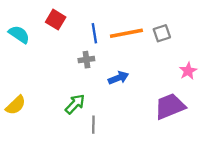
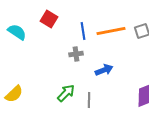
gray line: (93, 125) -> (89, 100), moved

